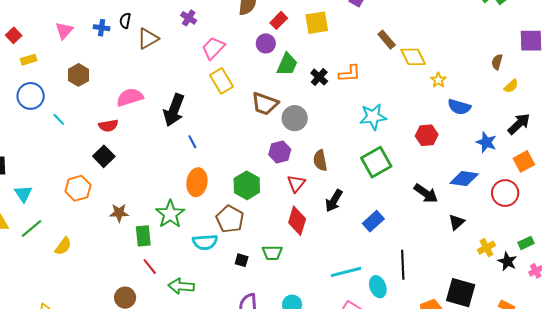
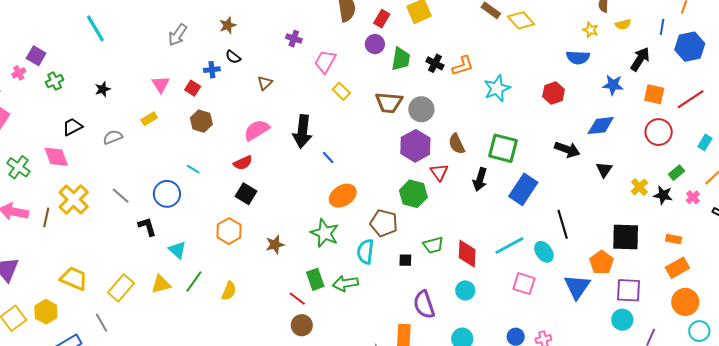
black semicircle: (125, 21) -> (233, 57), turned -49
pink triangle: (64, 31) -> (161, 84), moved
red square: (14, 35) -> (193, 88), moved
brown triangle: (148, 39) -> (265, 83), moved, size x0.7
orange L-shape: (350, 74) -> (463, 66), moved
yellow star: (438, 80) -> (591, 30), moved
yellow rectangle: (222, 81) -> (341, 91), size x0.7
yellow semicircle: (511, 86) -> (623, 24), turned 42
blue circle: (31, 96) -> (167, 194), moved
purple hexagon: (280, 152) -> (415, 146), size x1.4
orange square: (524, 161) -> (654, 94), turned -35
green square: (376, 162) -> (503, 148), moved, turned -32
orange ellipse: (197, 182) -> (343, 196), turned 64
green hexagon: (247, 185) -> (413, 194), moved
red circle: (505, 193) -> (659, 132), moved
red diamond: (297, 221) -> (467, 254), moved
blue rectangle: (373, 221) -> (523, 189), size x1.4
green rectangle: (143, 236) -> (315, 279), moved
cyan semicircle: (205, 242) -> (365, 252), turned 115
red line: (150, 267) -> (297, 299), moved
green arrow: (181, 286) -> (345, 283), moved

